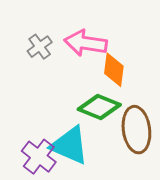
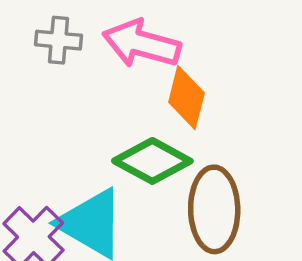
gray cross: (40, 47) -> (58, 40), turned 35

